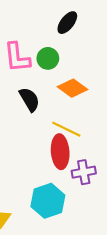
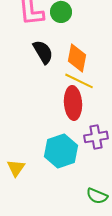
orange diamond: (72, 88) -> (77, 58), moved, turned 64
purple cross: (84, 172) -> (96, 137), moved

